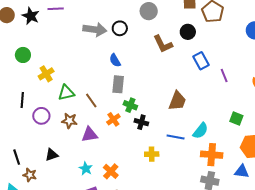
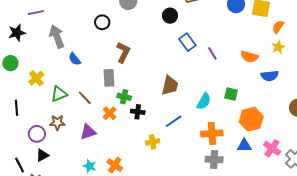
black star: (31, 16) -> (17, 33), moved, turned -30
gray arrow: (95, 29) -> (57, 37), moved, turned -110
brown L-shape: (163, 44) -> (123, 52), moved, turned -120
blue semicircle: (115, 60) -> (75, 59), moved
purple circle: (41, 116) -> (37, 134), moved
brown star: (69, 121) -> (57, 123), moved
cyan semicircle: (200, 131) -> (204, 101), moved
blue line: (176, 137) -> (174, 121), turned -36
black triangle: (52, 155) -> (42, 155), moved

